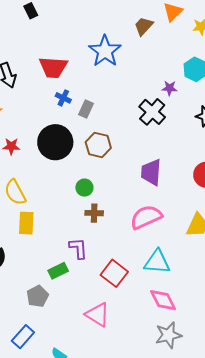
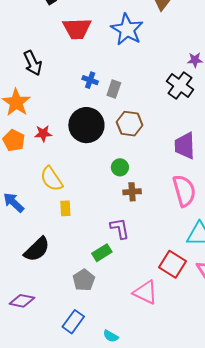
red trapezoid: (53, 67) -> (77, 29), moved
pink semicircle: (146, 217) -> (184, 191), turned 104
yellow rectangle: (26, 223) -> (65, 208), size x0.7
red square: (114, 273) -> (172, 264), moved

